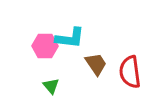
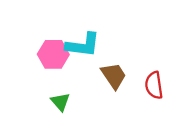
red semicircle: (130, 72) -> (154, 85), size x0.7

